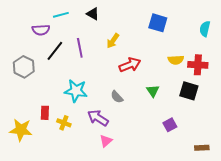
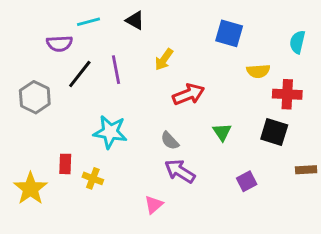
yellow semicircle: (176, 60) -> (258, 71), moved
purple arrow: (98, 118) -> (180, 171), moved
yellow star: (21, 130) -> (30, 189), turned 30
brown rectangle: (202, 148) -> (306, 170), moved

